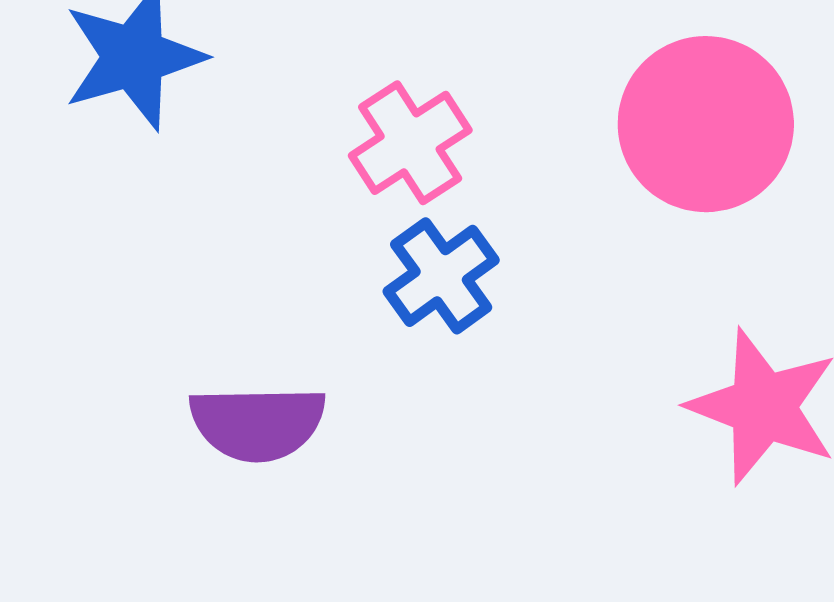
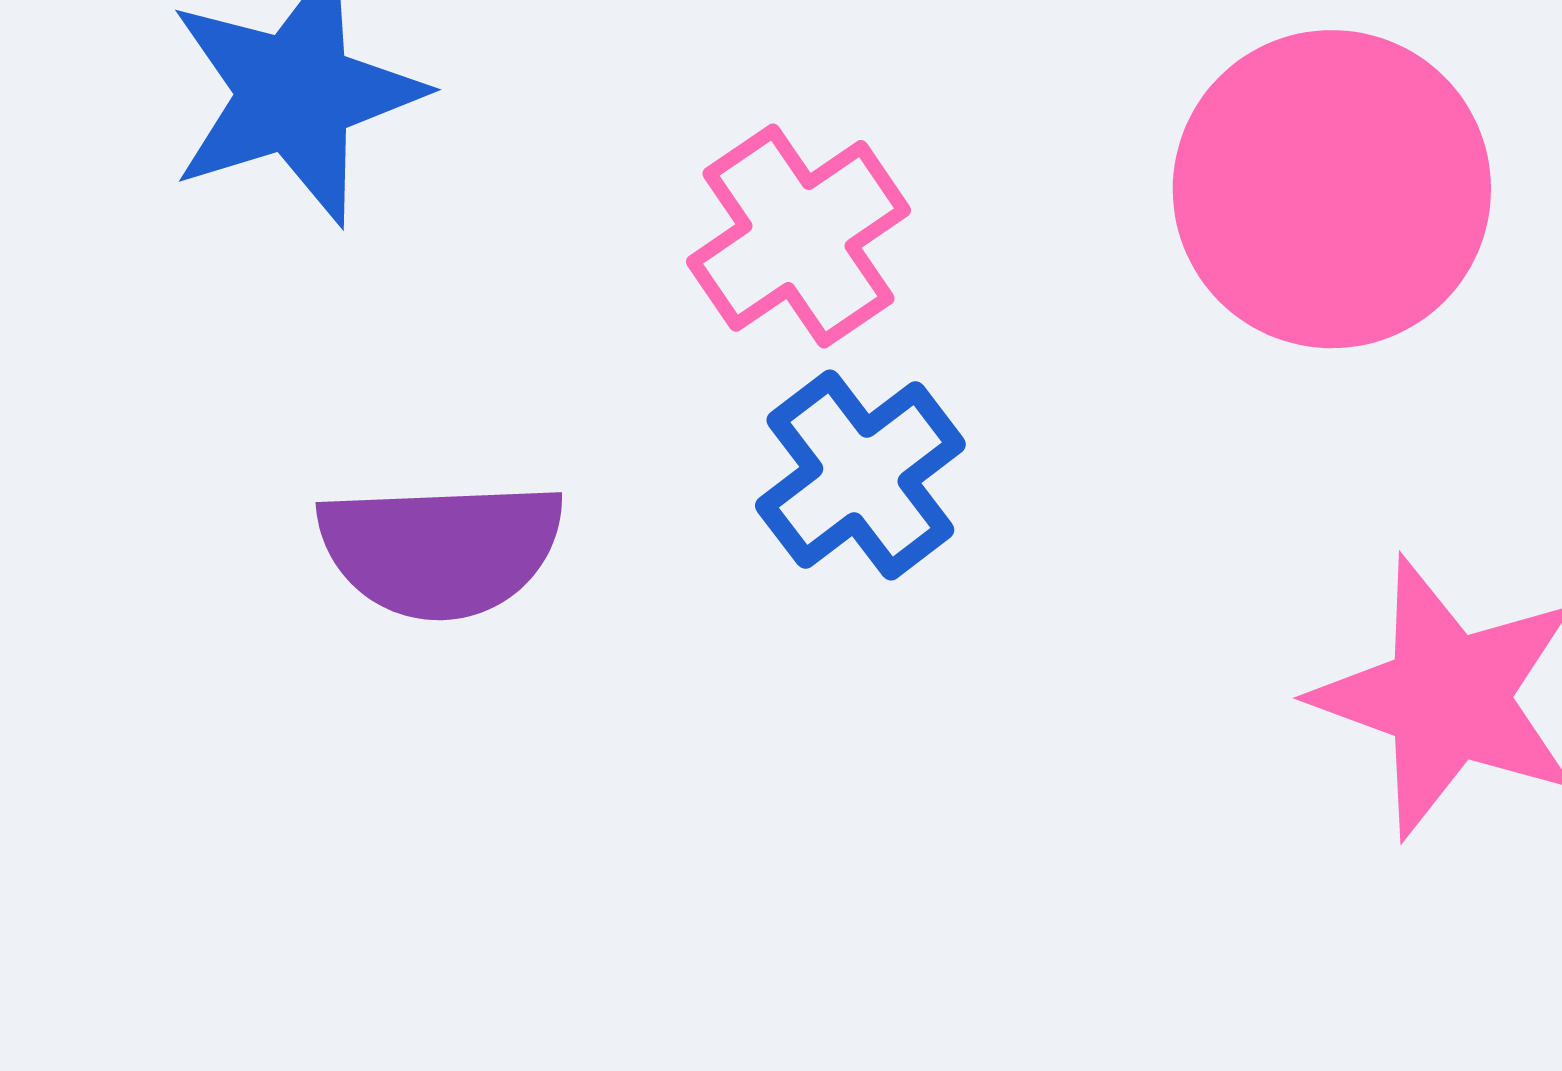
purple semicircle: (257, 423) -> (441, 549), moved

